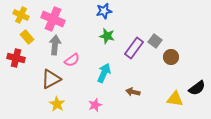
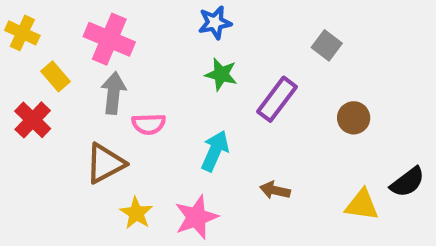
yellow cross: (21, 15) -> (22, 33), moved
gray square: (155, 41) -> (327, 45), moved
red cross: (16, 58) -> (33, 120), turned 30
pink semicircle: (72, 60) -> (149, 124), turned 35
yellow star: (57, 104) -> (136, 213), moved
pink star: (95, 105) -> (196, 217), size x1.5

